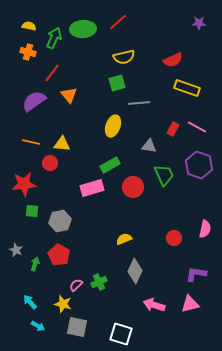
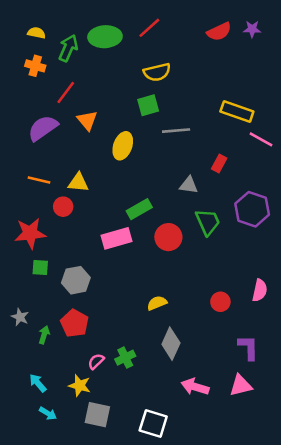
red semicircle: (173, 60) -> (219, 32), moved
yellow ellipse: (113, 126) -> (123, 146), moved
pink line: (197, 127) -> (261, 139), moved
purple L-shape: (196, 274) -> (248, 347), turned 80

